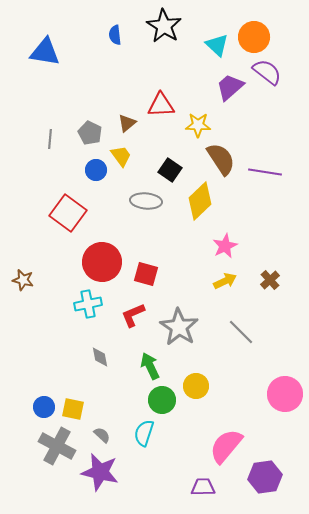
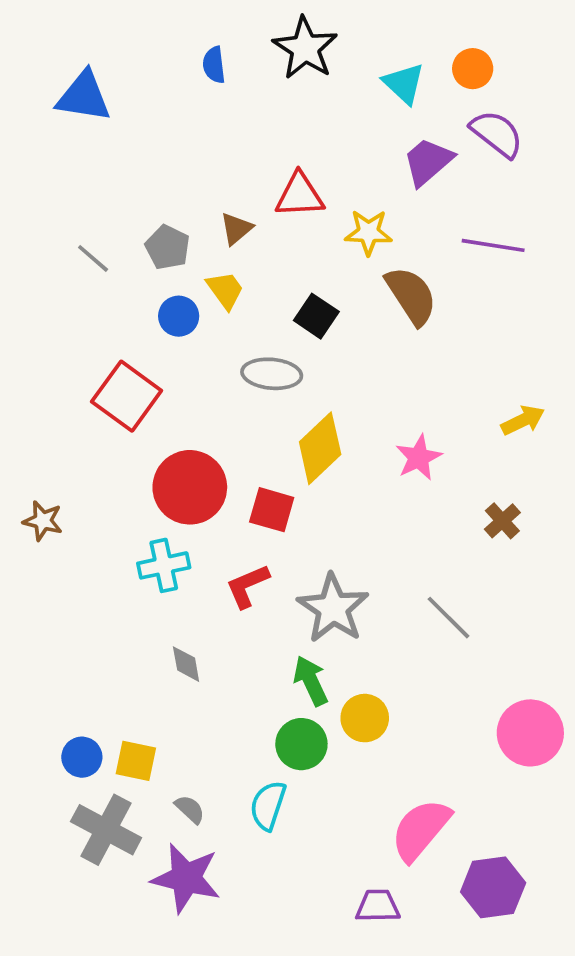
orange circle: (254, 37) -> (473, 69), size x0.7
gray line: (50, 139) -> (93, 258), turned -54
purple line: (265, 172) -> (493, 245), moved
yellow diamond: (200, 201) -> (320, 448), moved
yellow arrow: (225, 281) -> (523, 420), moved
green arrow: (150, 366) -> (311, 681), moved

